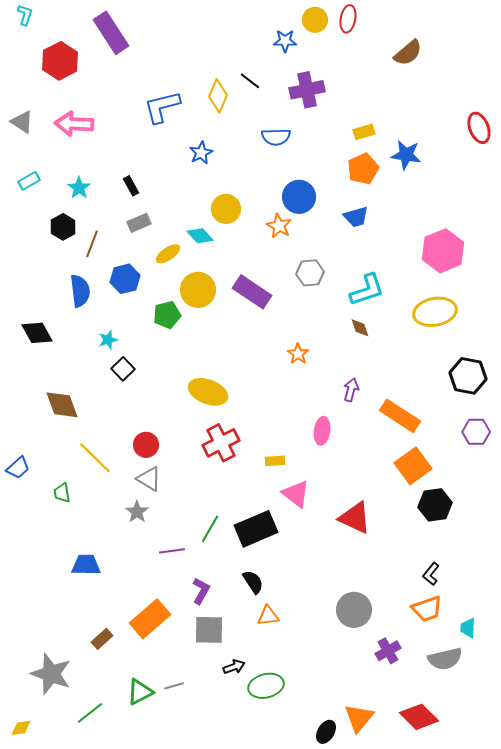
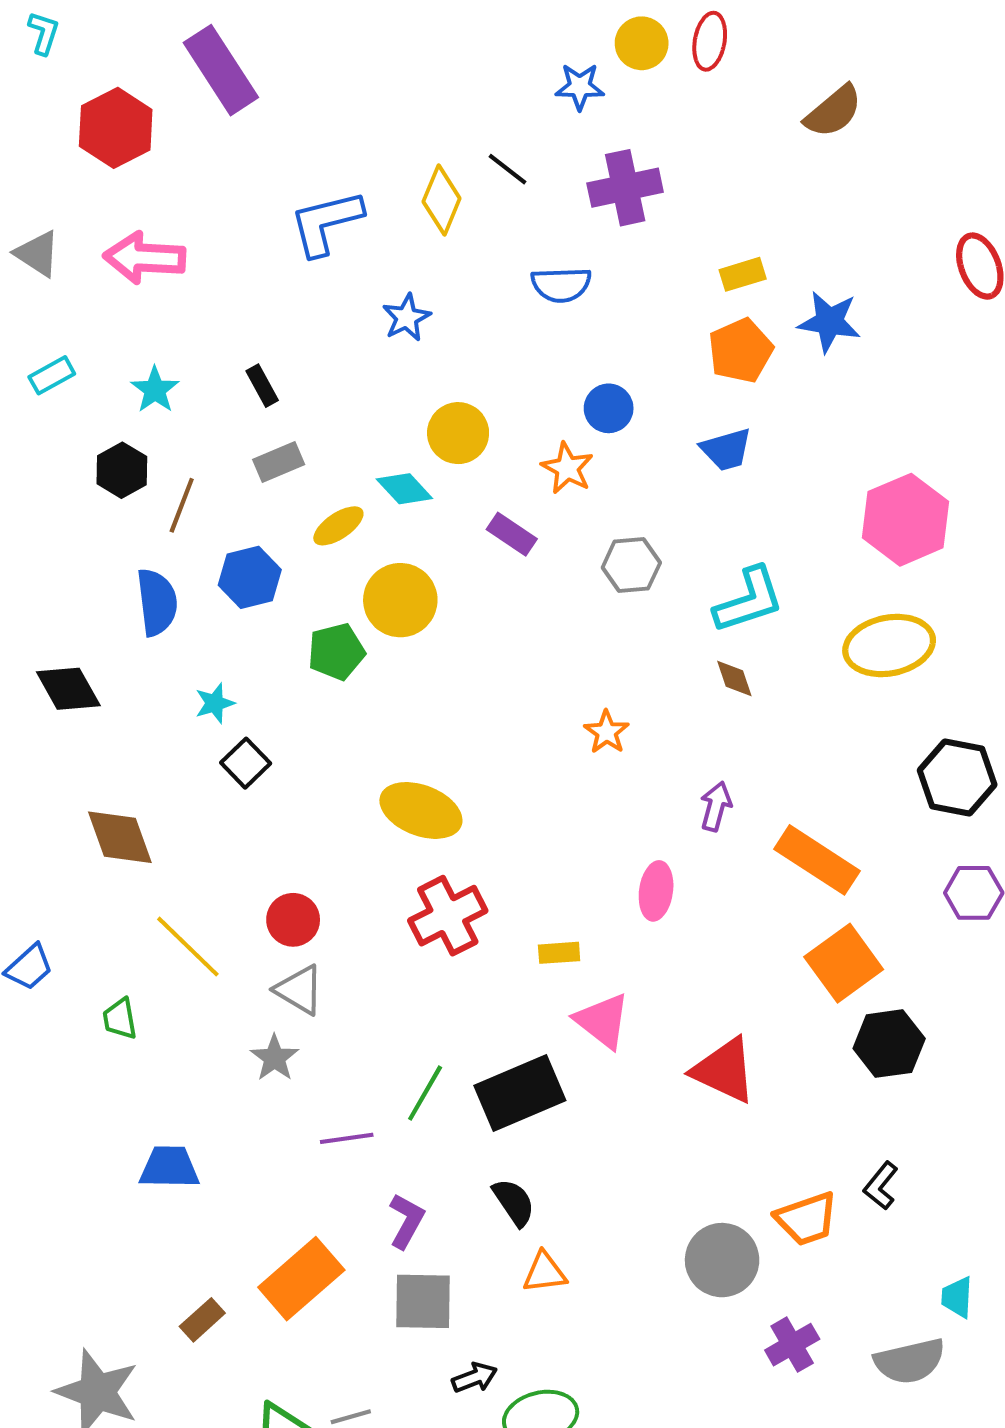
blue circle: (299, 197) -> (609, 408), size x0.7
purple rectangle: (252, 292) -> (512, 534), moved, size x0.6
orange trapezoid: (427, 609) -> (807, 1219), moved

